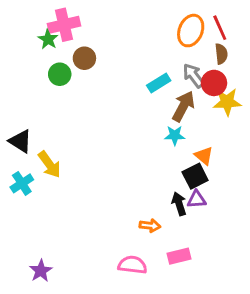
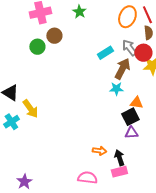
green star: (48, 39) -> (79, 12), moved
orange triangle: (204, 156) -> (136, 103), turned -32
black arrow: (179, 204) -> (119, 158), moved

